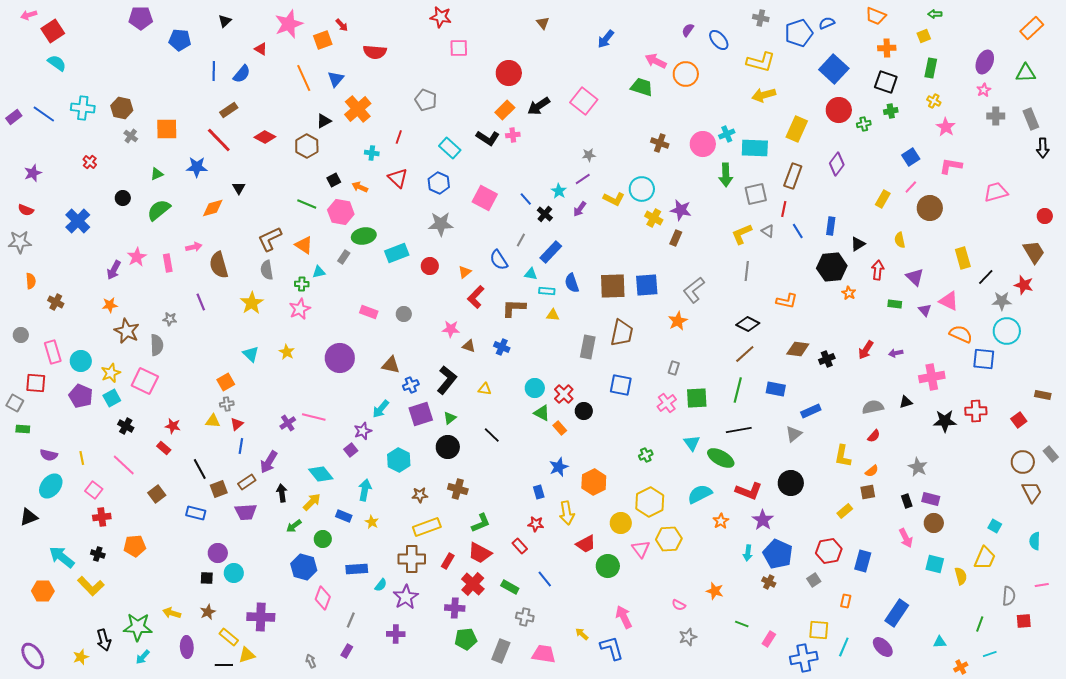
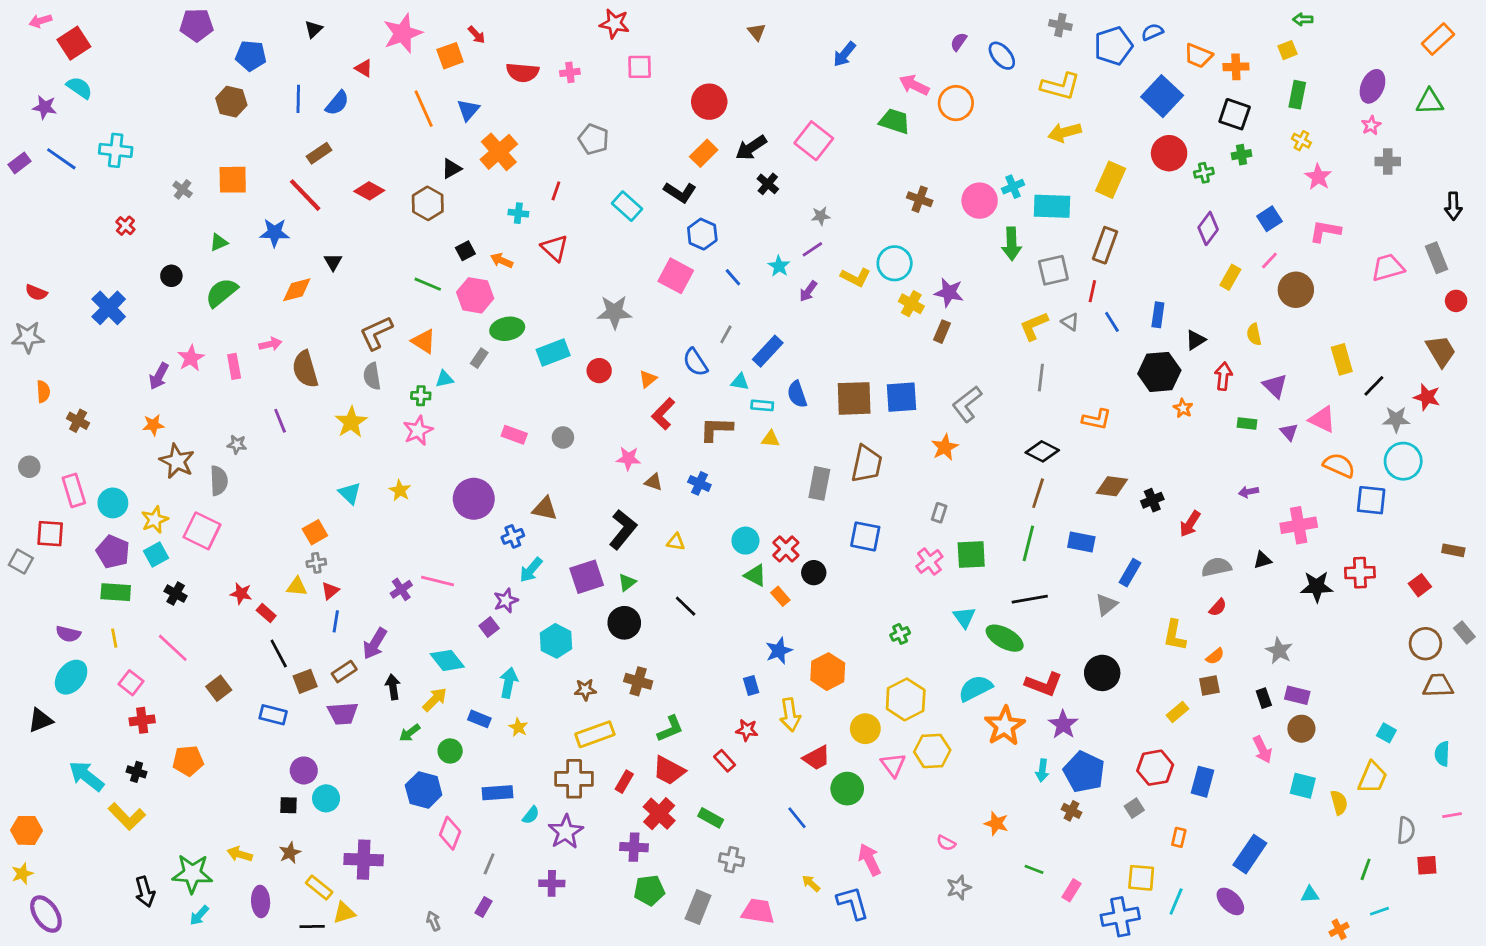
orange trapezoid: (876, 16) -> (1198, 56), moved
brown hexagon: (122, 108) -> (231, 102), moved
gray rectangle: (1031, 119) -> (1437, 258), moved
pink cross: (513, 135) -> (570, 72), moved
purple diamond: (837, 164) -> (1208, 228), moved
purple star: (33, 173) -> (45, 107), moved, turned 30
blue hexagon: (439, 183) -> (702, 234), moved
black cross: (545, 214) -> (768, 184), moved
red arrow: (866, 350) -> (1190, 524), moved
brown line: (745, 354) -> (1038, 493), turned -30
blue cross: (411, 385) -> (513, 536), moved
blue rectangle: (811, 411) -> (1130, 573), turned -36
green rectangle: (23, 429) -> (116, 592), moved, size x1.5
red rectangle: (164, 448) -> (266, 613), moved
brown trapezoid: (1032, 492) -> (1438, 685), turned -65
orange star: (721, 521) -> (1005, 726), size x1.8
blue line: (545, 579) -> (797, 818), moved
orange hexagon: (43, 591) -> (26, 830), moved
yellow star: (81, 657) -> (22, 874), moved

